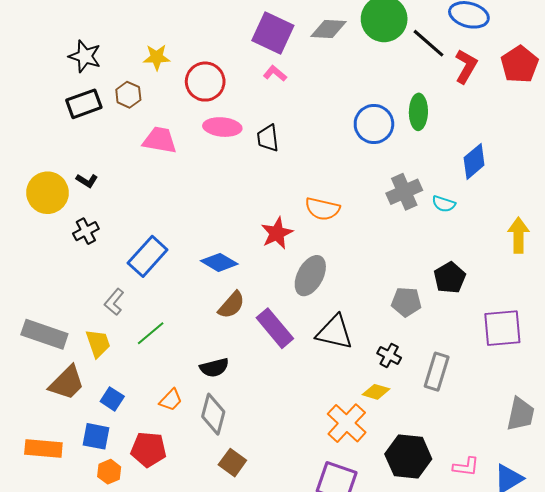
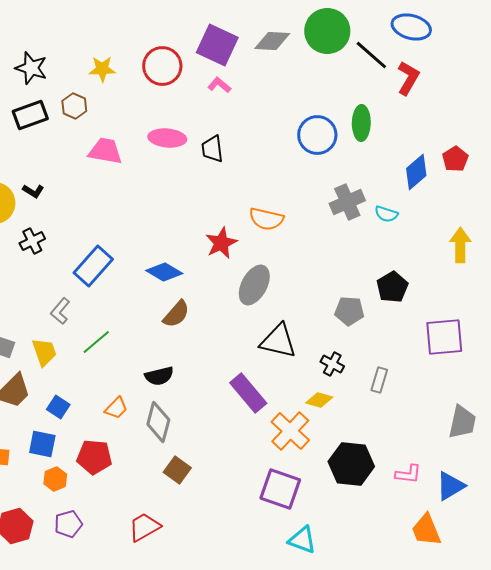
red pentagon: (519, 64) -> (455, 159), moved, size x0.7
red circle: (205, 82) -> (162, 66), moved
purple rectangle: (275, 328) -> (248, 393), moved
gray rectangle: (437, 372) -> (379, 380), size x0.7

